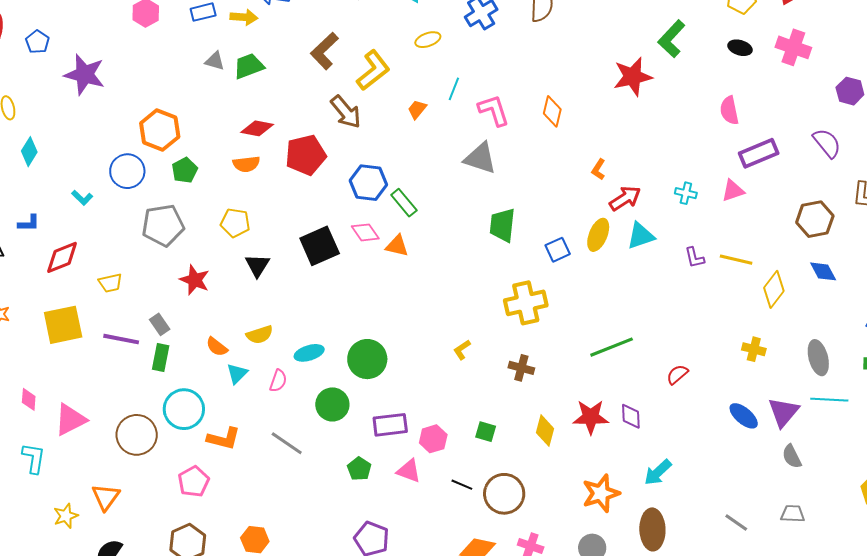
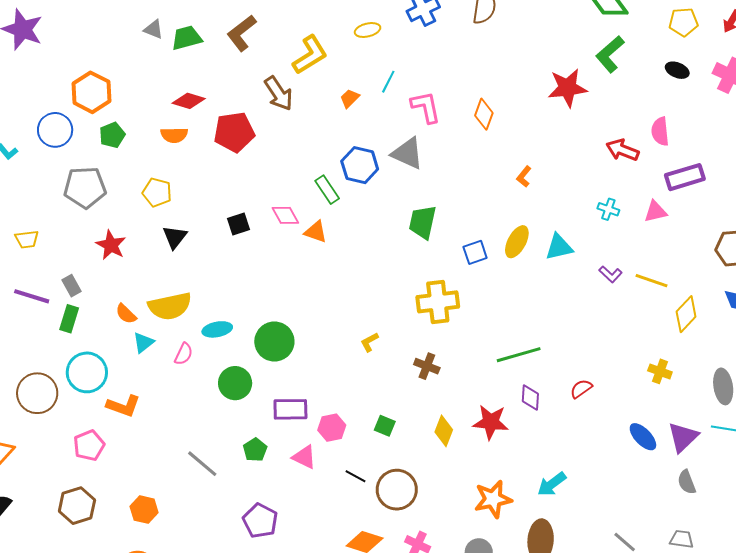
brown L-shape: (324, 51) -> (242, 33), moved
blue hexagon: (368, 183) -> (360, 165), moved
red arrow: (625, 198) -> (622, 150), moved, turned -132
black square: (320, 246) -> (239, 224), size x0.6
purple L-shape: (695, 258) -> (610, 274), turned -40
yellow semicircle: (260, 335) -> (170, 306), size x1.6
purple diamond: (631, 416) -> (530, 397), moved
gray line: (287, 443) -> (202, 464), moved

